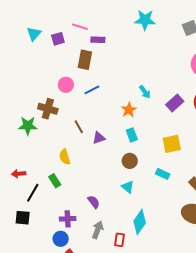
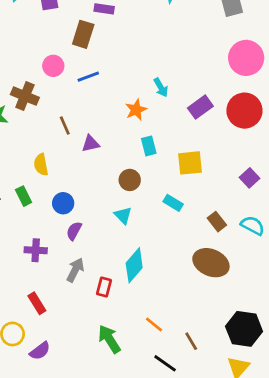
cyan rectangle: (132, 135) -> (149, 146), moved
purple semicircle: (94, 202) -> (74, 231), turned -120
blue circle: (61, 239) -> (63, 203), moved

